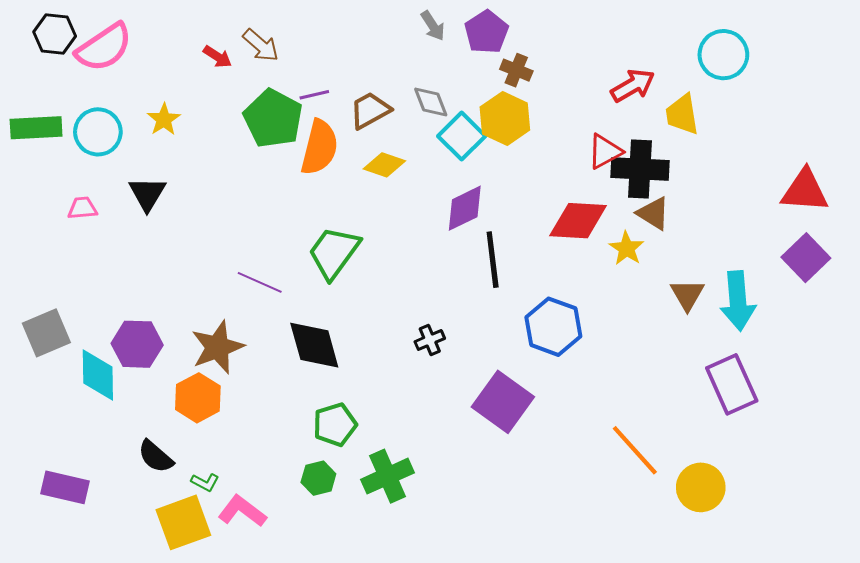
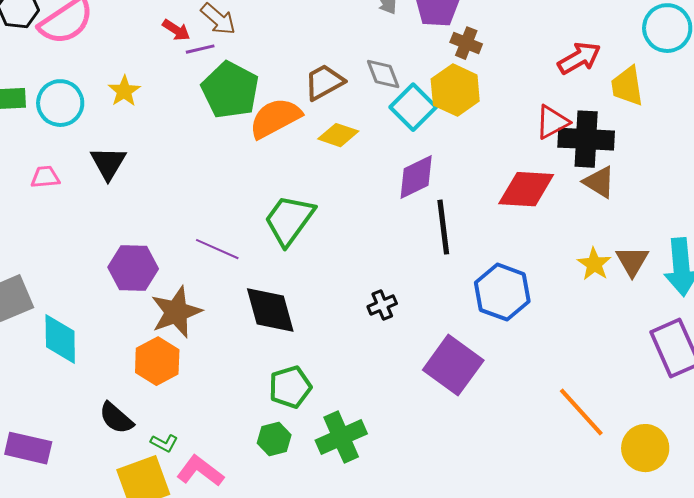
purple line: (314, 95) -> (200, 49), moved
orange semicircle: (319, 147) -> (275, 118), turned -132
yellow star: (627, 248) -> (594, 264), moved
purple hexagon: (137, 344) -> (133, 268), moved

